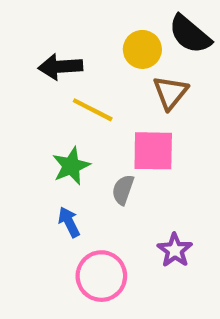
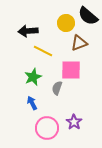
brown triangle: (170, 93) -> (79, 43), turned 30
purple star: (175, 250) -> (74, 122), moved

